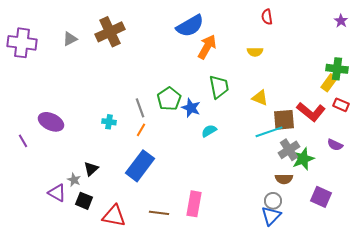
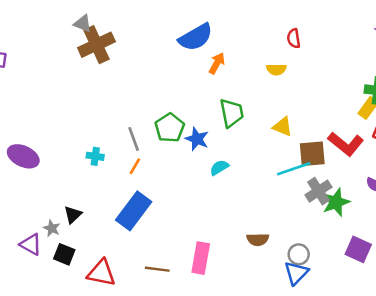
red semicircle: (267, 17) -> (294, 38), moved
gray triangle: (70, 39) -> (83, 24), moved, turned 49
orange arrow: (207, 47) -> (217, 63), size x0.7
brown semicircle: (284, 179) -> (258, 239), moved

